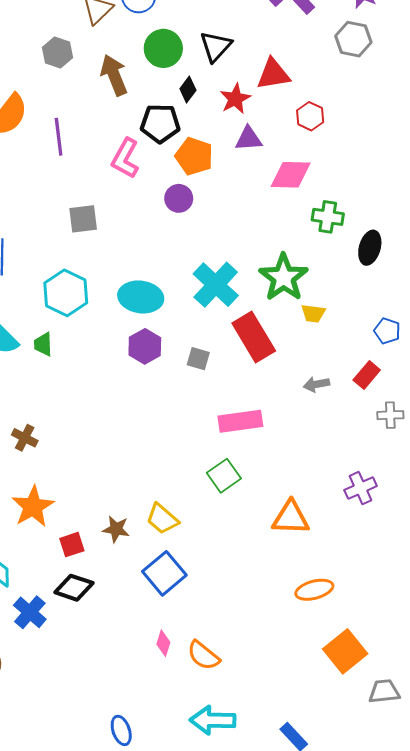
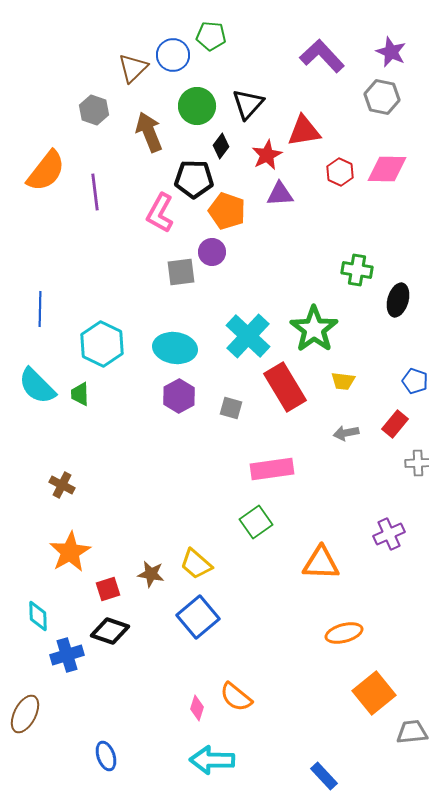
pink diamond: (291, 175) -> (387, 169), moved
gray square: (83, 219) -> (181, 272), moved
yellow trapezoid: (313, 313) -> (343, 381), moved
blue cross: (30, 612) -> (67, 655), turned 32
pink diamond: (163, 643) -> (197, 708), moved
cyan arrow: (213, 720) -> (212, 760), moved
blue ellipse: (121, 730) -> (106, 756), moved

